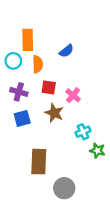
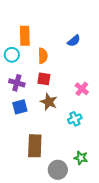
blue semicircle: (66, 51) -> (74, 41), moved
orange semicircle: (38, 64) -> (43, 56), moved
pink cross: (73, 95) -> (82, 89), moved
green star: (97, 151) -> (81, 158), moved

